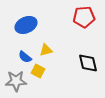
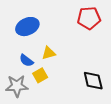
black diamond: (88, 63) -> (93, 81), moved
yellow square: (38, 71) -> (40, 75), turned 32

